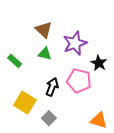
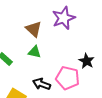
purple star: (75, 43) -> (64, 18), moved
black arrow: (52, 87) -> (42, 84), turned -90

